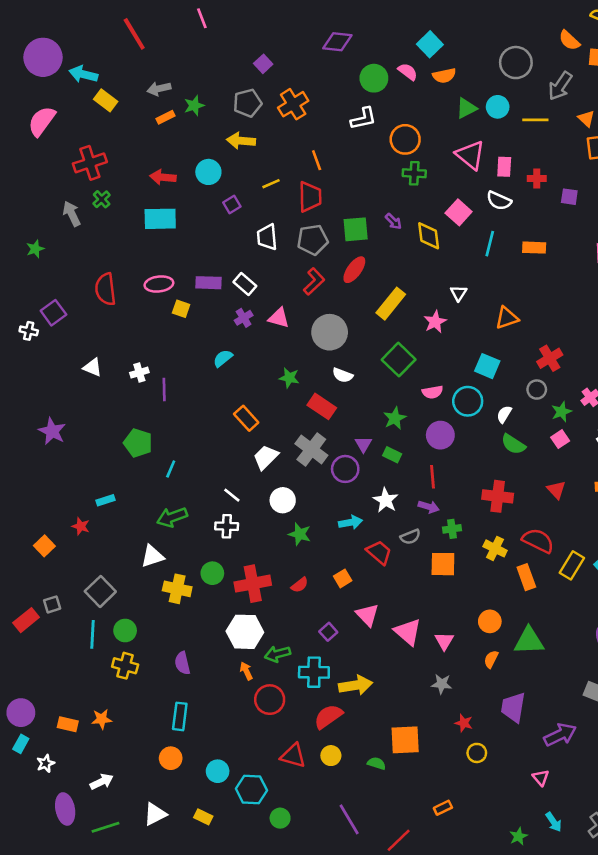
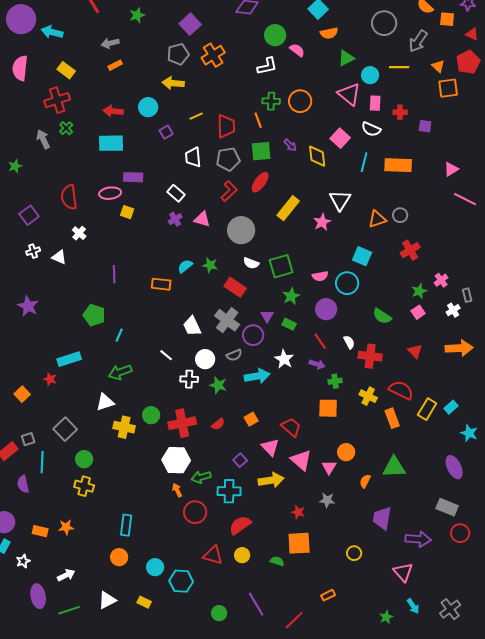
purple square: (263, 64) -> (190, 24), size x1.5
pink semicircle: (408, 72) -> (297, 50), moved
yellow rectangle: (106, 100) -> (66, 70), moved
green star: (194, 106) -> (137, 15), moved
cyan circle: (498, 107) -> (370, 75), moved
pink semicircle: (42, 121) -> (20, 68), turned -30
orange circle: (405, 139) -> (300, 101), moved
orange line: (317, 160) -> (258, 120), moved
green cross: (414, 173) -> (271, 101), moved
orange rectangle: (534, 248) -> (398, 165), size x1.5
purple rectangle: (208, 283) -> (133, 177), moved
white triangle: (459, 293) -> (340, 200), size x1.6
white cross: (29, 331) -> (33, 251), moved, turned -32
cyan semicircle: (223, 358) -> (185, 266), moved
green square: (399, 360) -> (281, 266), moved, turned 30
white cross: (139, 373) -> (79, 233), moved, turned -32
gray circle: (537, 390) -> (400, 215), moved
white semicircle: (504, 414) -> (349, 342), moved, turned 120
orange rectangle: (246, 418) -> (161, 284), moved, turned -42
white trapezoid: (266, 457) -> (192, 326), turned -70
red line: (433, 477) -> (320, 341), turned -30
cyan rectangle: (106, 500) -> (69, 359), size x1.6
cyan arrow: (350, 522) -> (257, 376), size x1.4
white cross: (227, 526) -> (189, 379), moved
gray semicircle: (410, 537) -> (234, 355), moved
red trapezoid: (379, 552) -> (291, 427), moved
orange circle: (490, 621) -> (346, 452), moved
cyan line: (92, 634) -> (42, 462), moved
purple semicircle: (182, 663) -> (23, 484), moved
yellow arrow: (356, 685) -> (271, 480), moved
red star: (464, 723) -> (298, 512), moved
purple arrow: (560, 735) -> (418, 539), turned 30
pink triangle: (541, 778) -> (403, 572), size x1.5
green circle: (280, 818) -> (219, 613), moved

